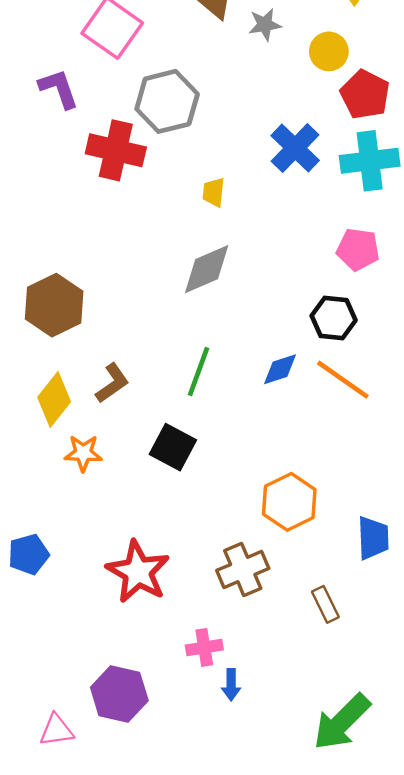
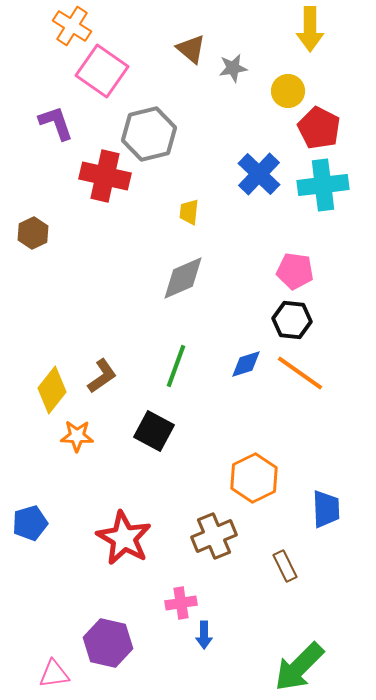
pink pentagon: (358, 249) -> (295, 271), moved
brown hexagon: (54, 305) -> (33, 233), moved, size x0.6

